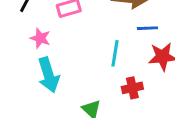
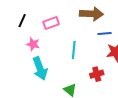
cyan line: (115, 53) -> (74, 50), moved

